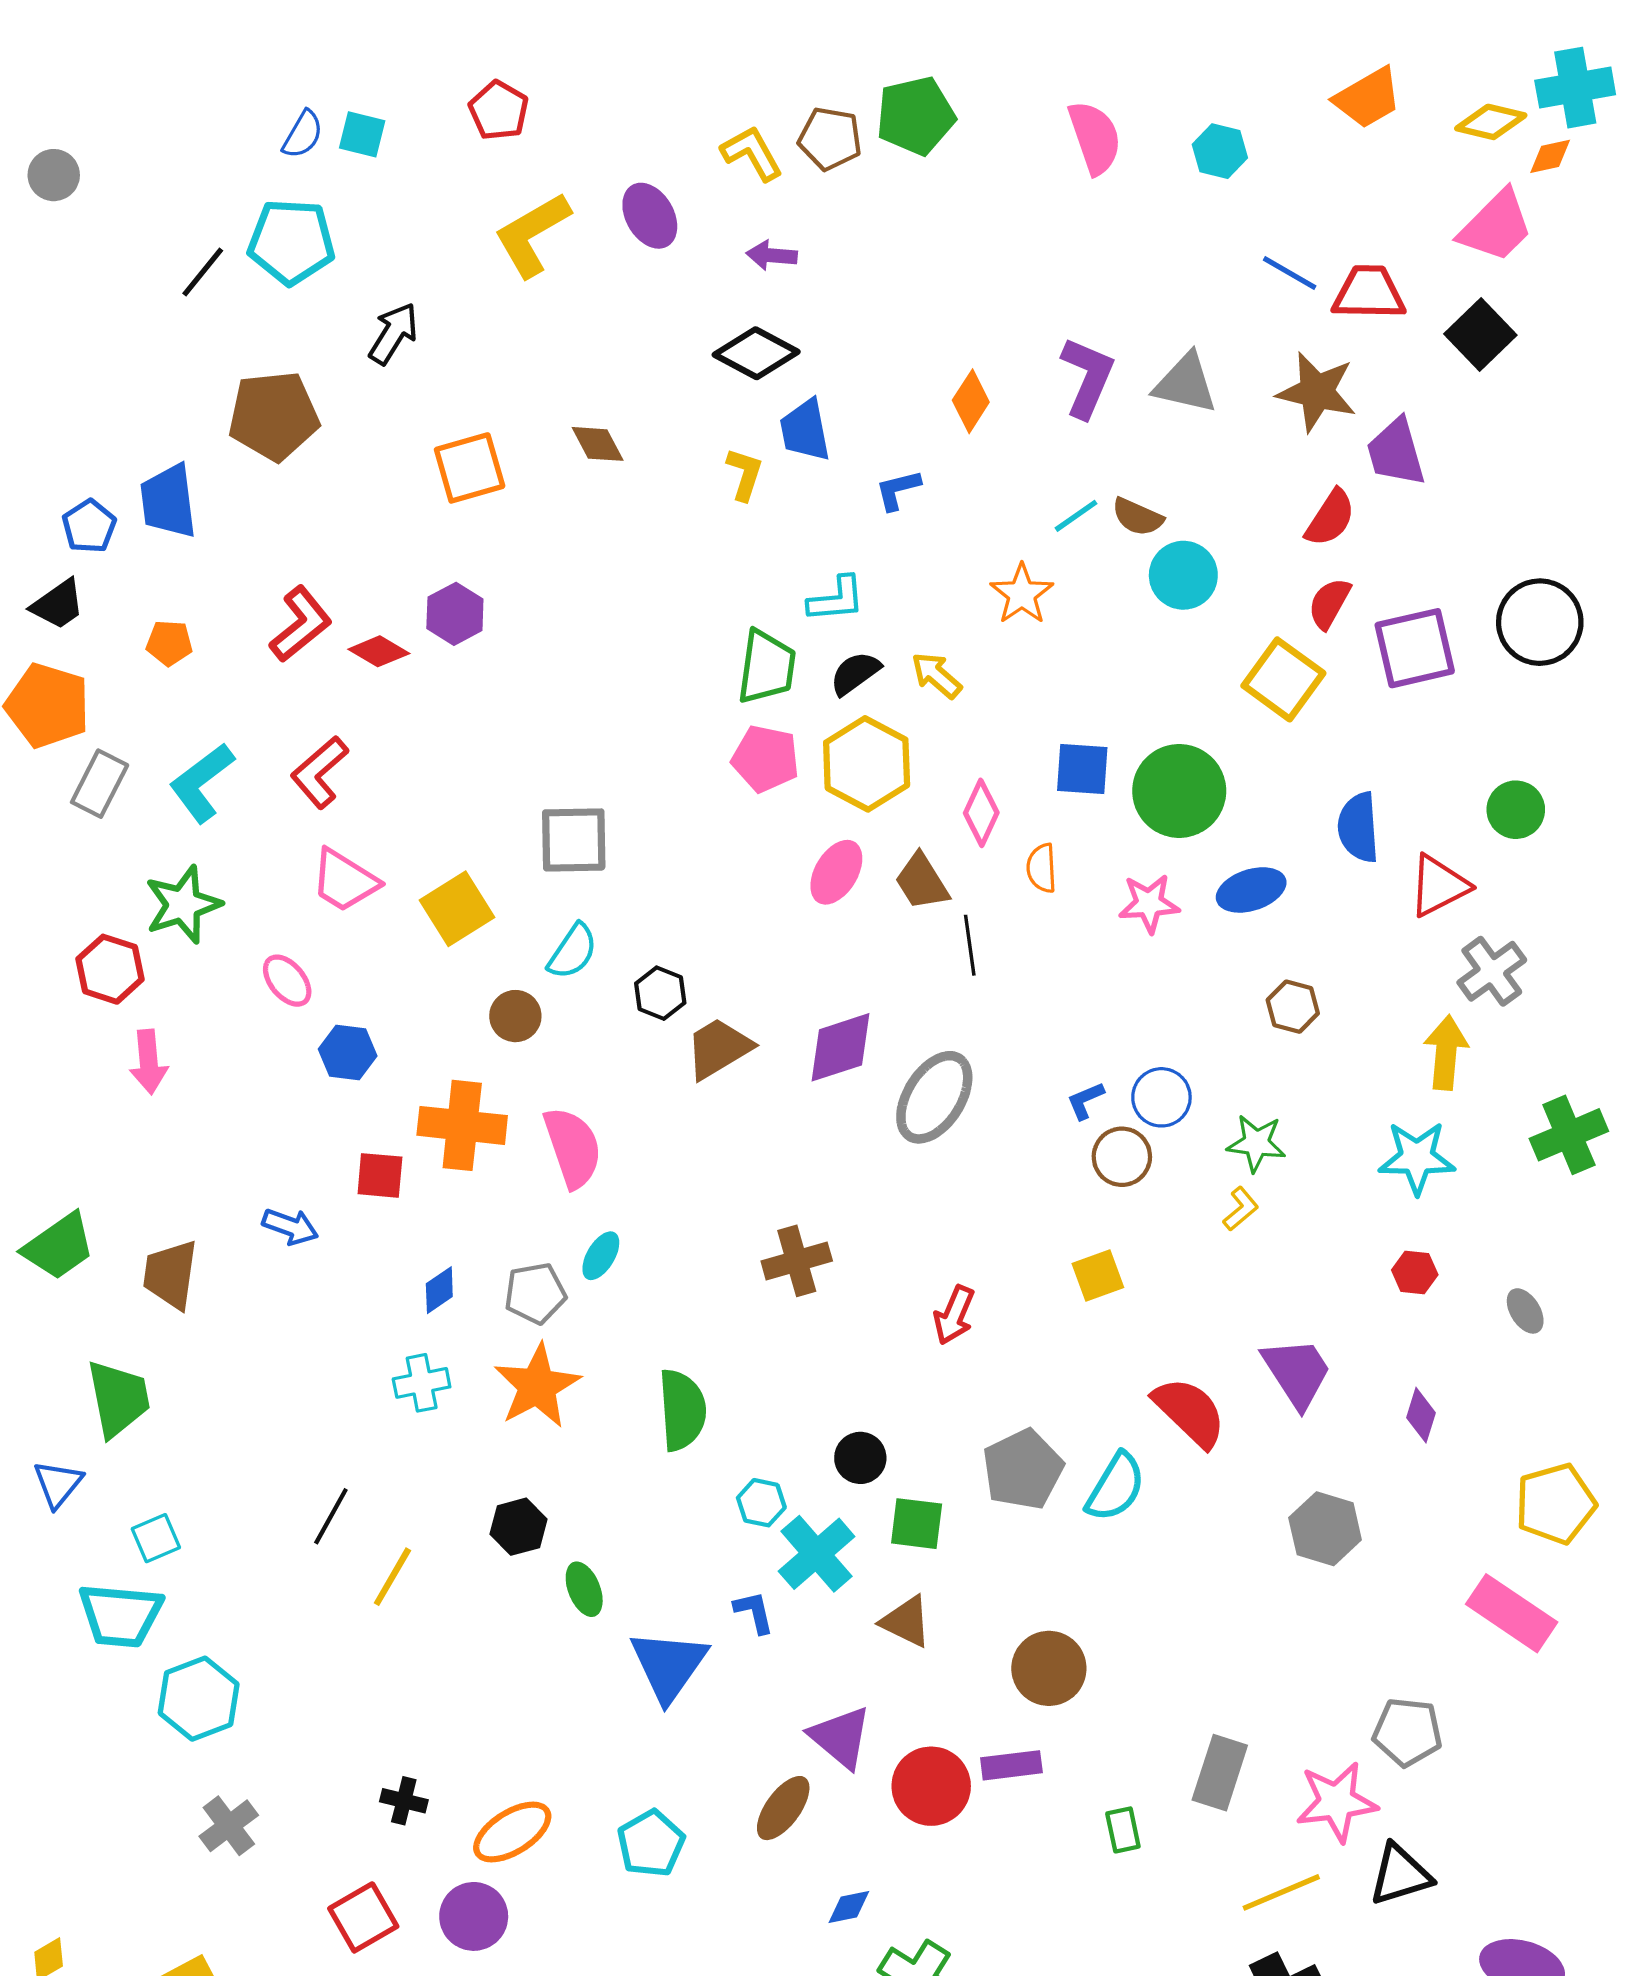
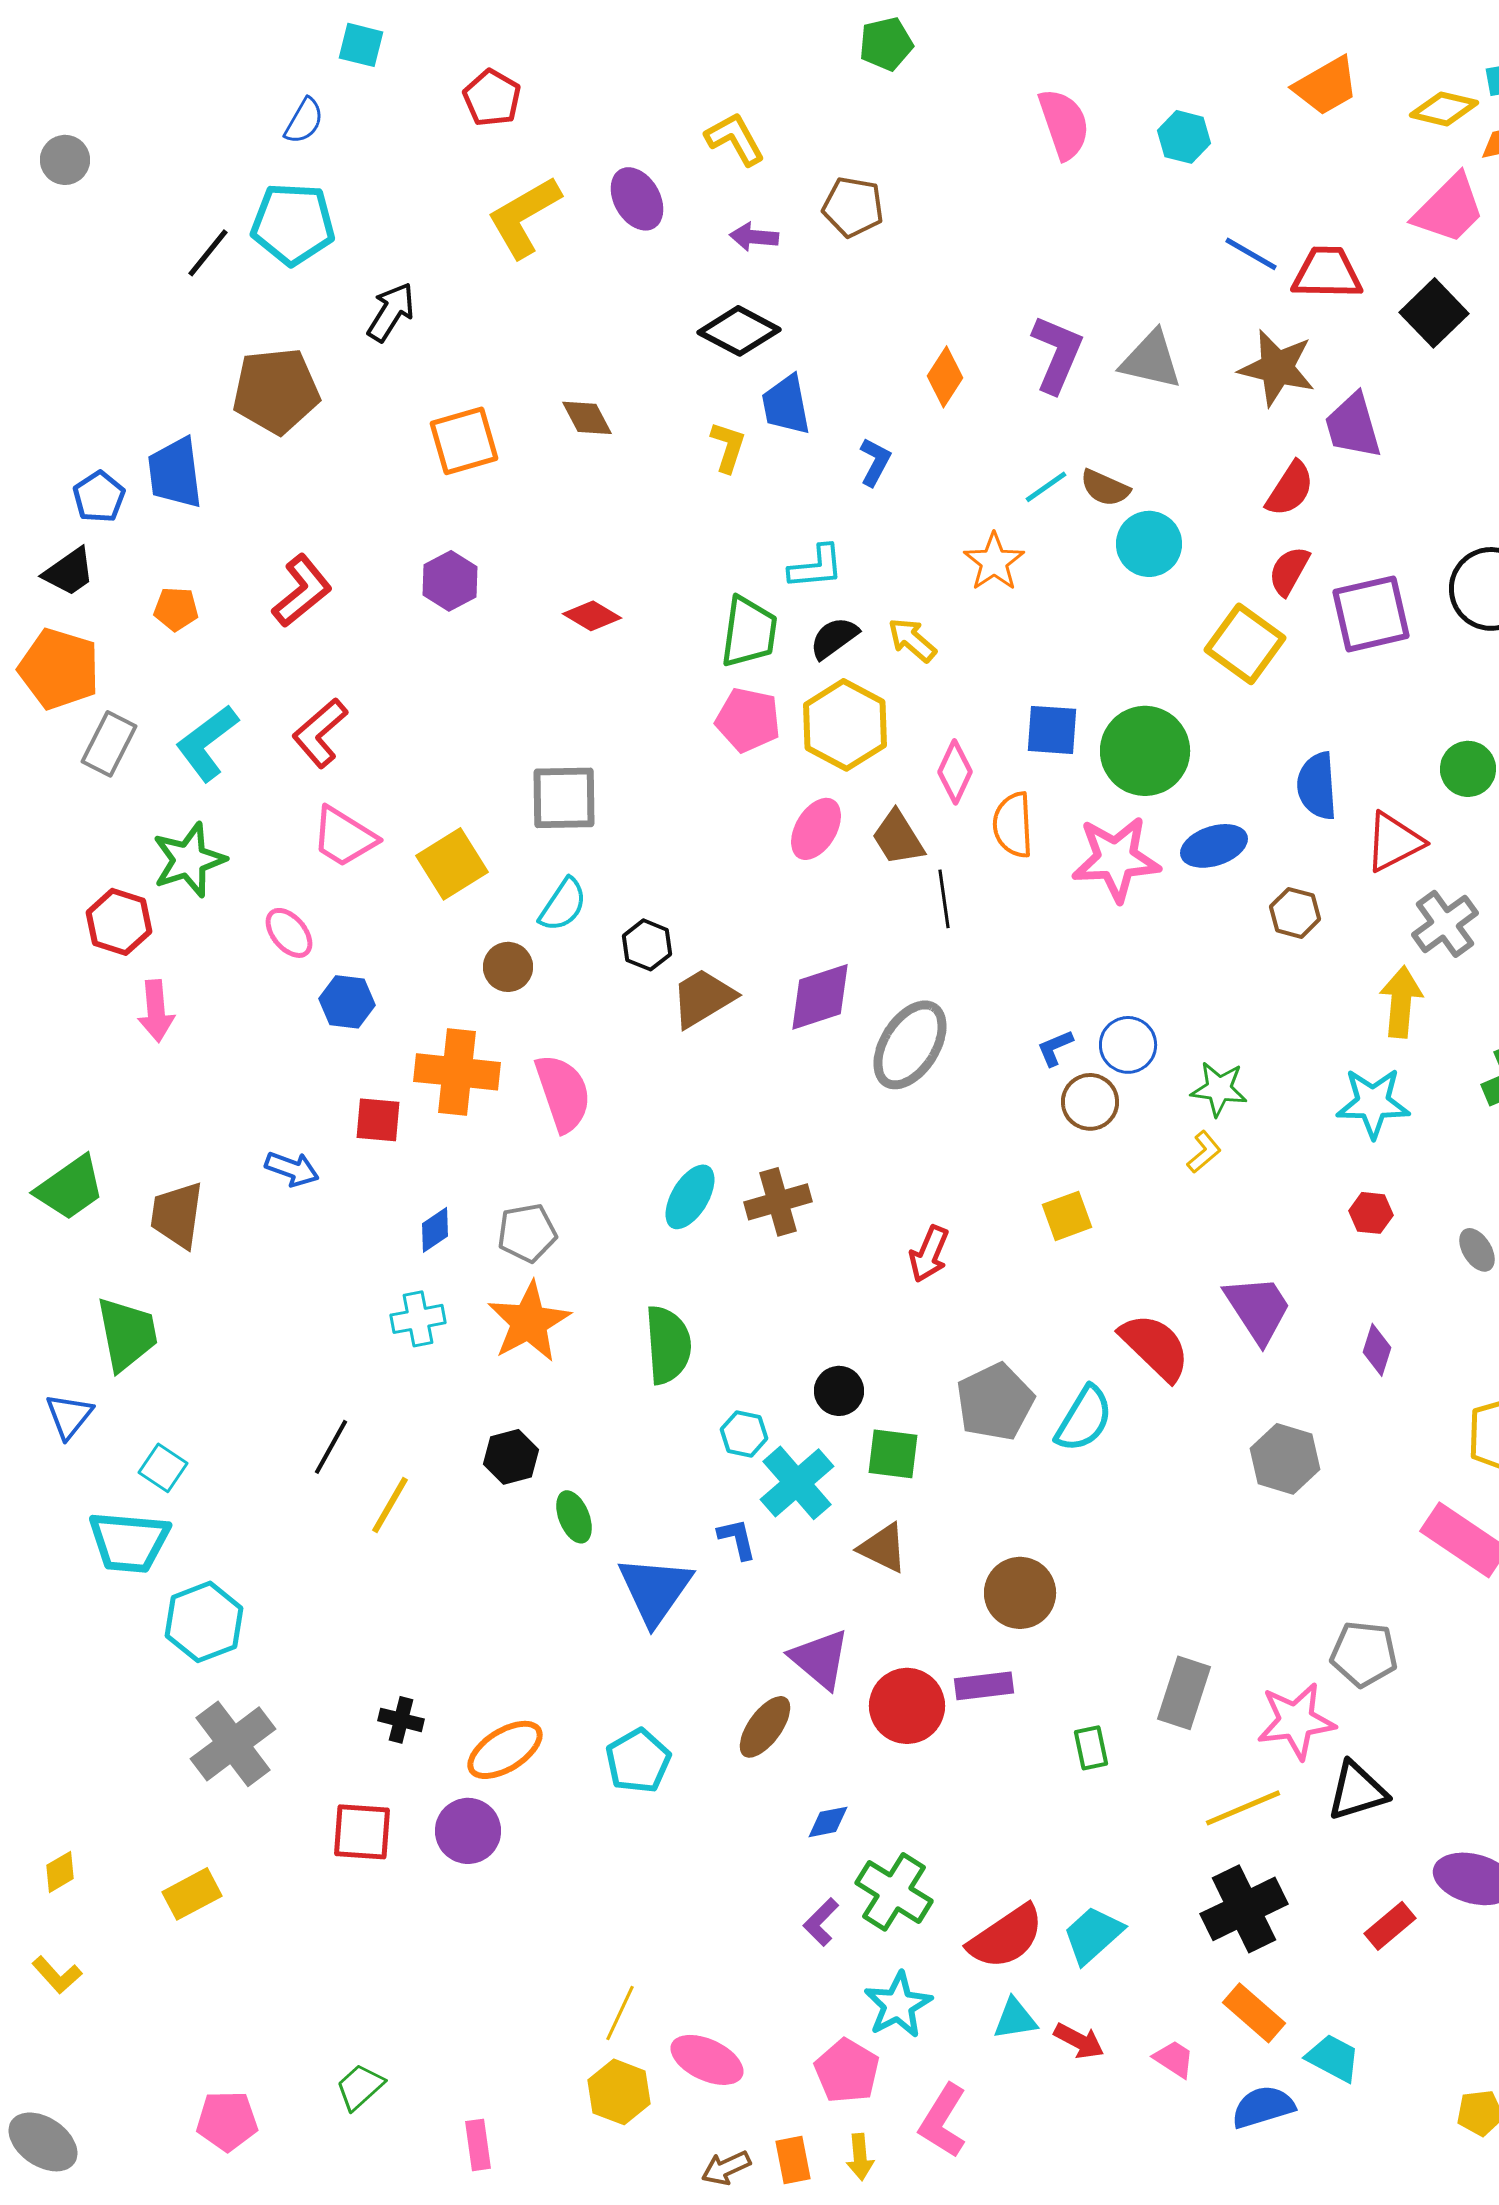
green pentagon: (916, 116) -> (886, 44), moved, size x0.7
cyan square: (362, 134) -> (361, 45), moved
brown pentagon: (830, 139) -> (853, 207), moved
blue L-shape: (898, 490) -> (875, 462), turned 132
red diamond: (379, 651) -> (592, 616), moved
orange semicircle: (1042, 868) -> (1013, 825), size x1.4
pink star: (1149, 903) -> (1116, 859), size x1.5
brown hexagon: (1293, 1007) -> (1295, 913), moved
cyan ellipse: (601, 1256) -> (690, 1197), moved, size x1.4
cyan square: (156, 1538) -> (163, 1468), turned -33
gray cross: (229, 1826) -> (233, 1744), size x1.5
red square: (363, 1917) -> (362, 1832), turned 34

